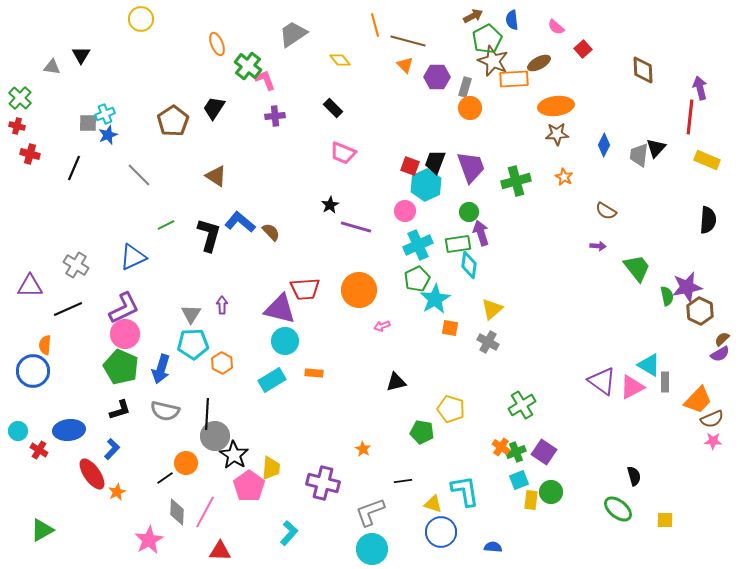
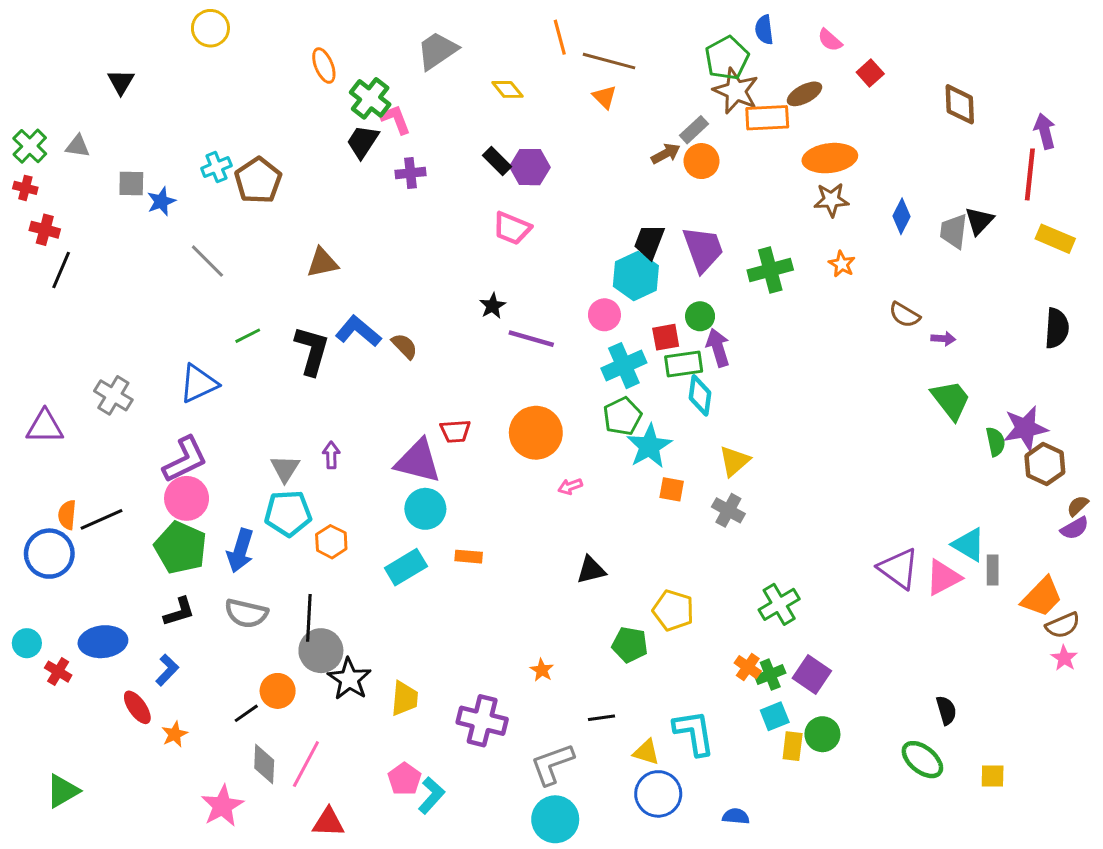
brown arrow: (473, 16) -> (666, 154), moved
gray triangle: (52, 67) -> (78, 146), moved
purple hexagon: (437, 77) -> (530, 167), moved
gray rectangle: (465, 87) -> (694, 130), turned 30
black trapezoid: (214, 108) -> (363, 142), moved
cyan cross: (105, 114) -> (216, 167), moved
red square: (410, 166) -> (666, 337), moved, turned -30
black line: (74, 168) -> (61, 270), moved
brown triangle: (216, 176) -> (322, 263), turned -45
purple arrow: (598, 246) -> (943, 339), moved
red trapezoid: (305, 289) -> (455, 431), size x0.7
black line: (68, 309) -> (101, 519), moved
pink star: (713, 441) -> (1064, 658), turned 30
red ellipse: (92, 474) -> (137, 707), size x0.7
pink pentagon: (249, 486) -> (404, 779), moved, size x0.7

